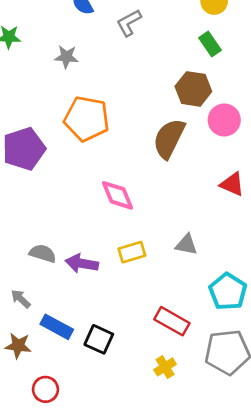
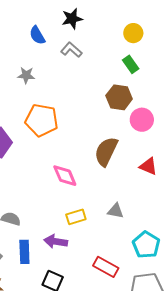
gray L-shape: (129, 23) -> (71, 50), turned 70
brown semicircle: (169, 139) -> (106, 151), moved
purple arrow: (82, 263) -> (56, 242), moved
blue rectangle: (57, 327) -> (24, 252), moved, turned 60

